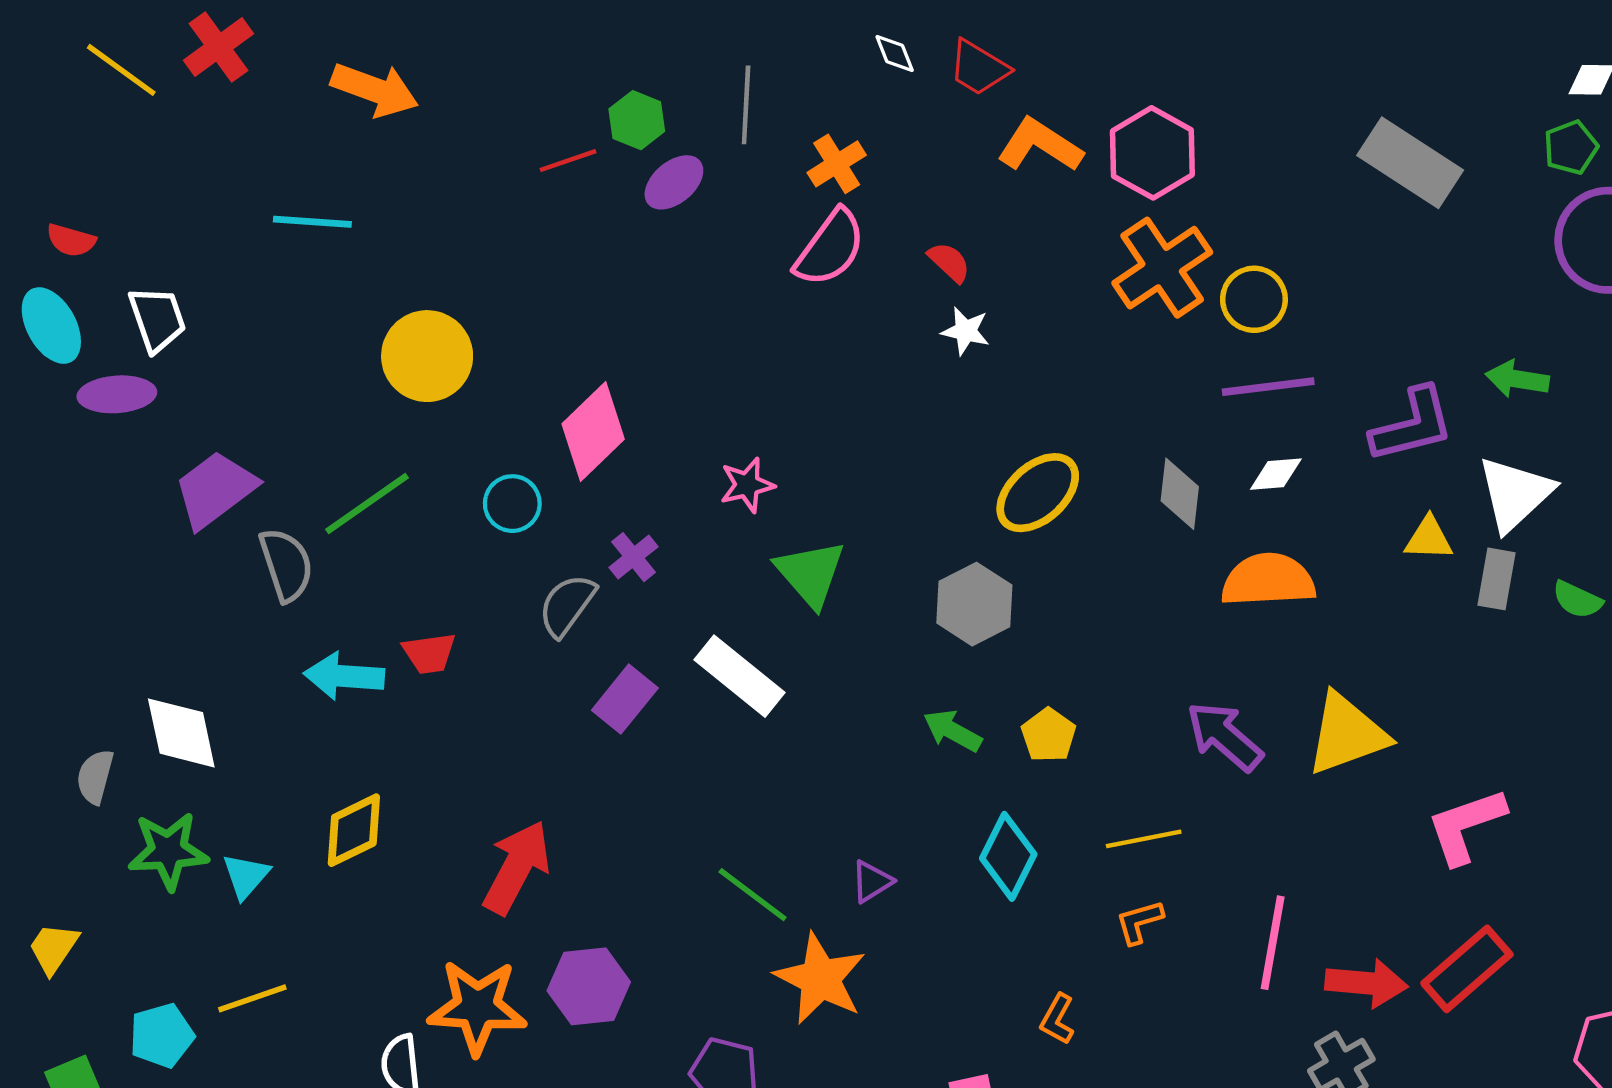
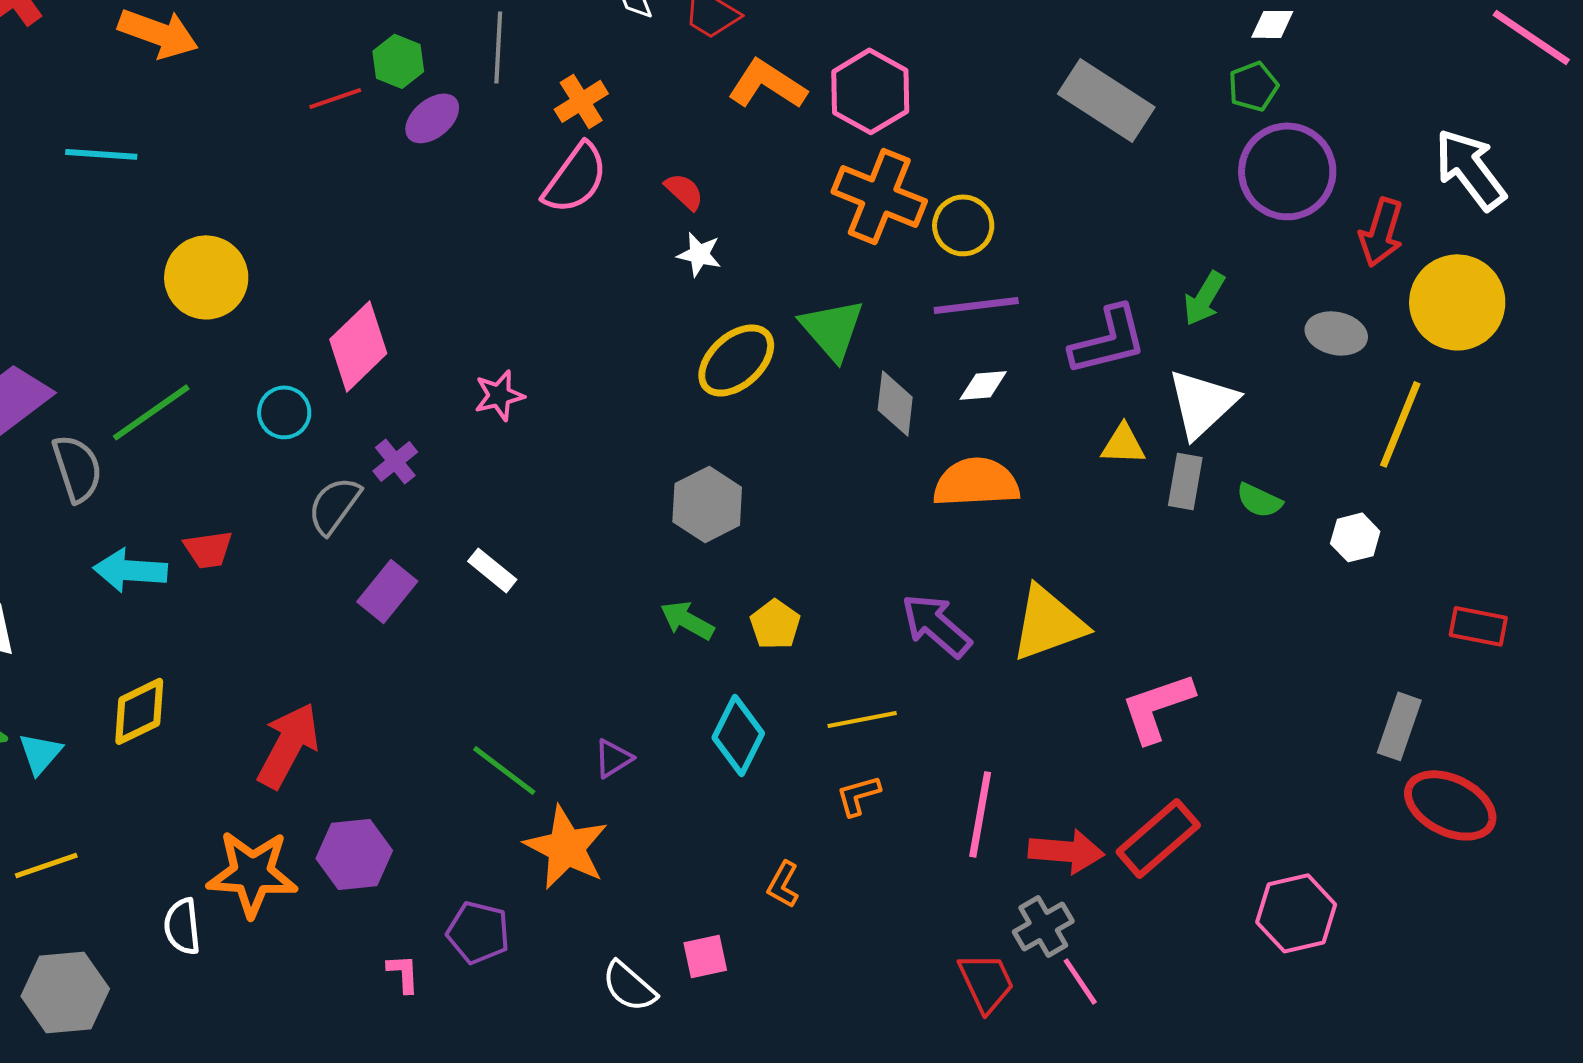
orange cross: (1162, 268) -> (879, 196), turned -34
green arrow: (1517, 379) -> (1204, 298), turned -68
yellow ellipse: (1038, 493) -> (736, 360), moved
green triangle: (810, 573) -> (832, 329), moved
white rectangle: (739, 676) -> (492, 570), size x0.6

